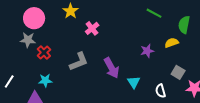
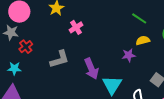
yellow semicircle: (172, 43) -> (143, 40), moved
cyan star: (45, 80) -> (14, 68), moved
cyan triangle: (134, 82) -> (112, 85), size x1.5

